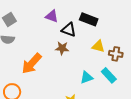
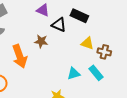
brown star: (62, 48) -> (41, 41), moved
orange arrow: (32, 64) -> (20, 56), turned -65

